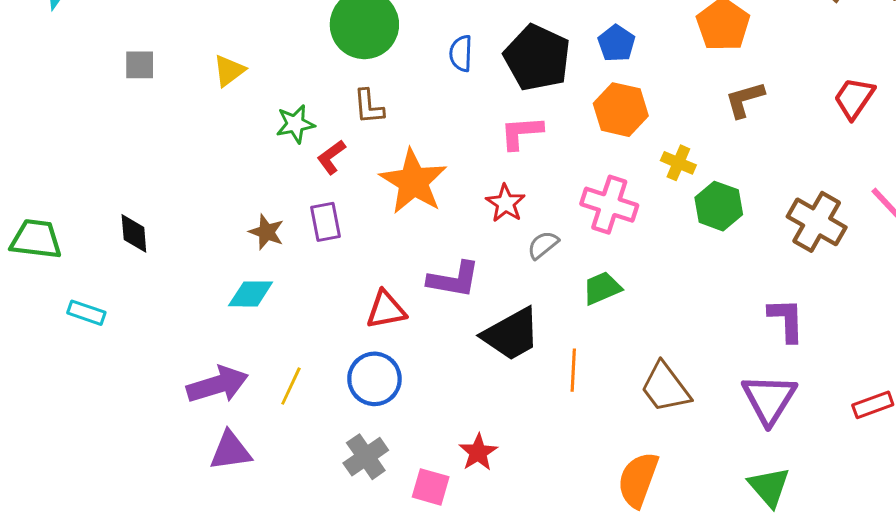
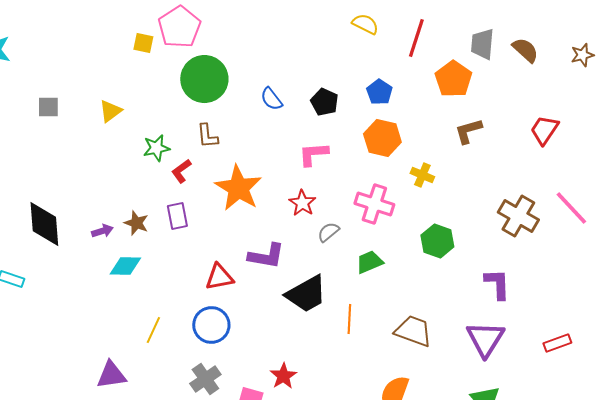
blue semicircle: (461, 53) -> (271, 99), turned -40
black pentagon: (537, 58) -> (324, 102), size x0.6
green hexagon: (719, 206) -> (437, 241), moved
black diamond: (134, 233) -> (44, 224), size x1.6
purple arrow: (217, 385) -> (102, 231), moved, size x0.5
brown trapezoid: (665, 388) -> (413, 331), turned 147

